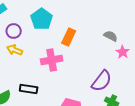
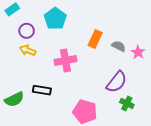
gray semicircle: (111, 36) -> (119, 46), moved
orange rectangle: (69, 37) -> (95, 39), moved

